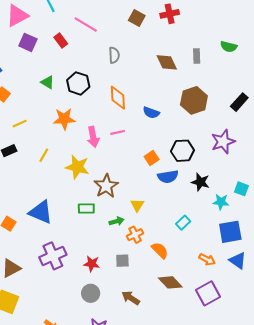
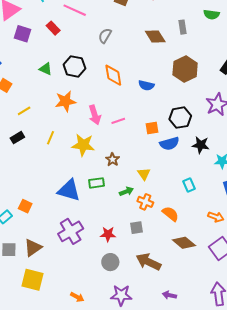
gray semicircle: (114, 55) -> (105, 36), turned -140
pink line: (118, 132) -> (118, 121), moved
orange square: (152, 158) -> (152, 128), turned 32
brown star: (106, 186) -> (113, 159), size x0.6
blue triangle: (41, 212) -> (69, 190), moved
cyan rectangle: (183, 223) -> (189, 185), turned -64
orange cross: (135, 235) -> (145, 202), turned -35
brown arrow: (131, 298) -> (148, 262), size x1.4

